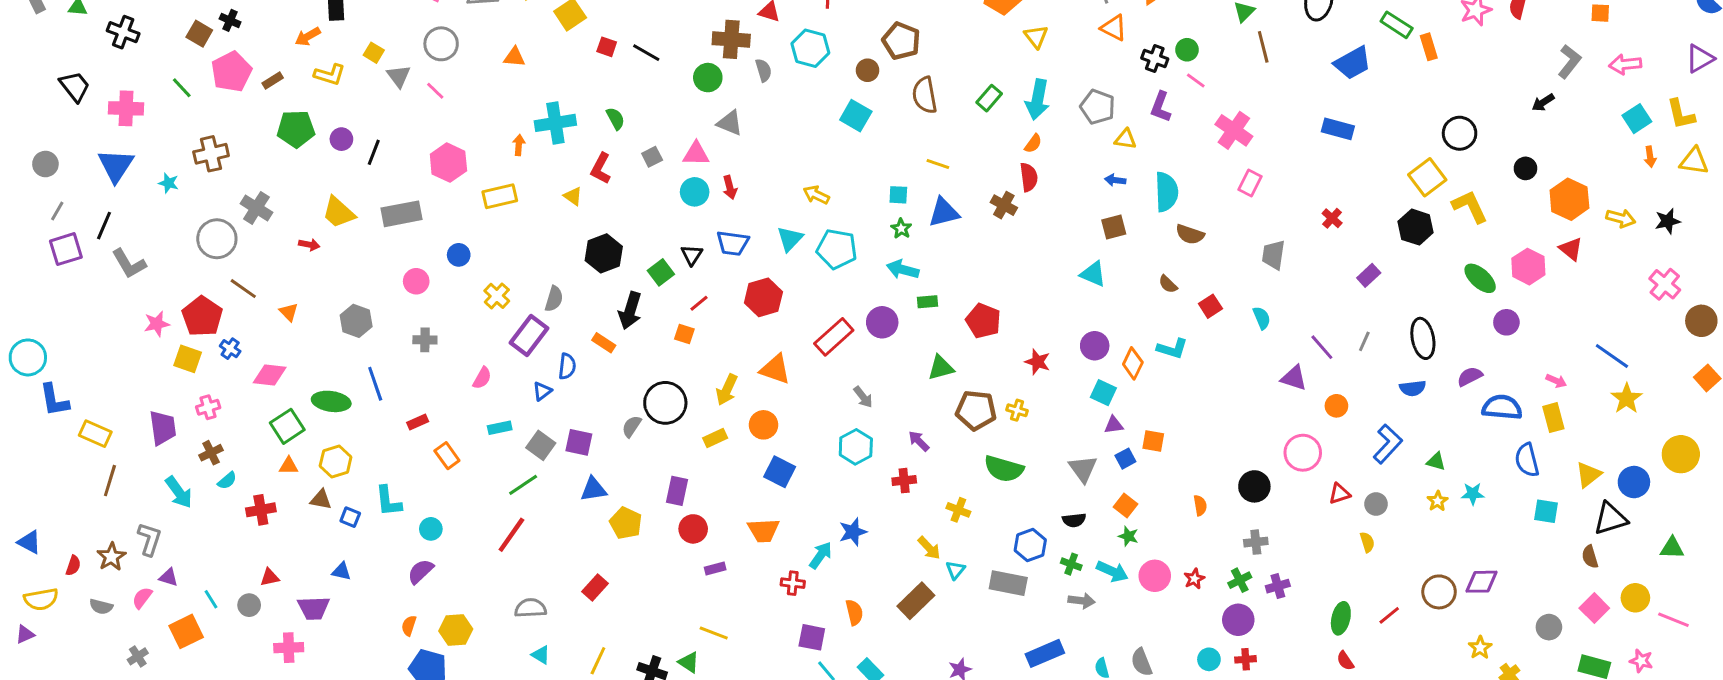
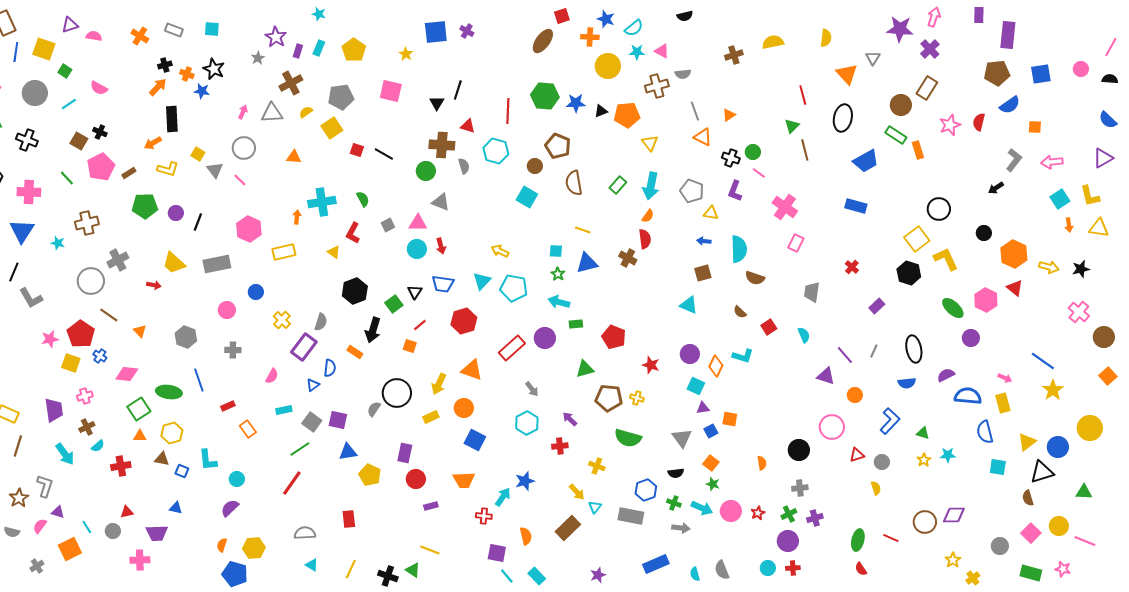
gray cross: (256, 208) -> (118, 260), turned 30
red rectangle: (595, 588) -> (349, 519), turned -48
red line: (1389, 615) -> (891, 538), turned 63

